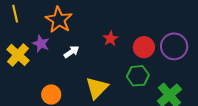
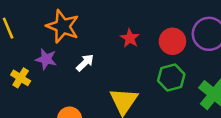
yellow cross: (18, 55) -> (21, 78), size x0.7

